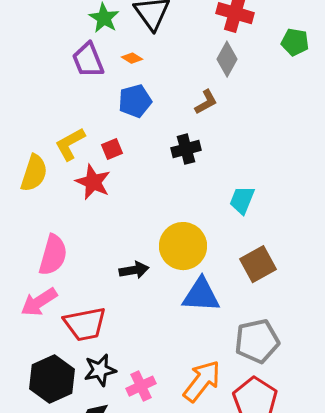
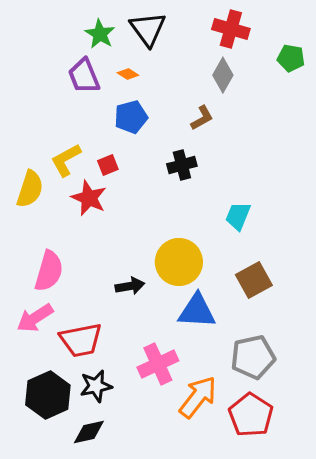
pink cross: (141, 386) -> (158, 364), moved, size x1.4

